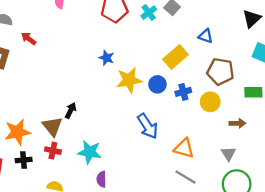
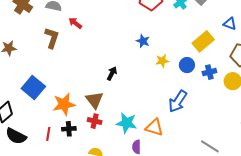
yellow star: (129, 80) -> (162, 61), size x0.6
black arrow: (71, 110) -> (112, 73), moved
blue arrow: (148, 126) -> (178, 101), turned 65
orange triangle: (184, 148) -> (154, 127), moved

